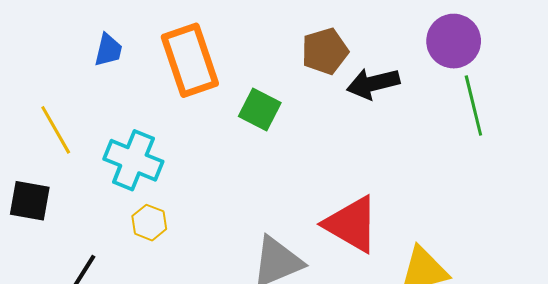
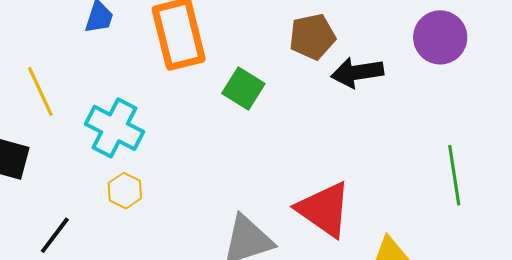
green line: (473, 106) -> (454, 175), moved

